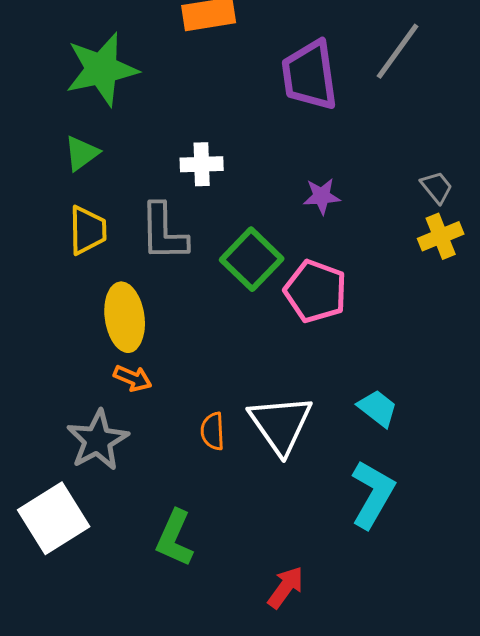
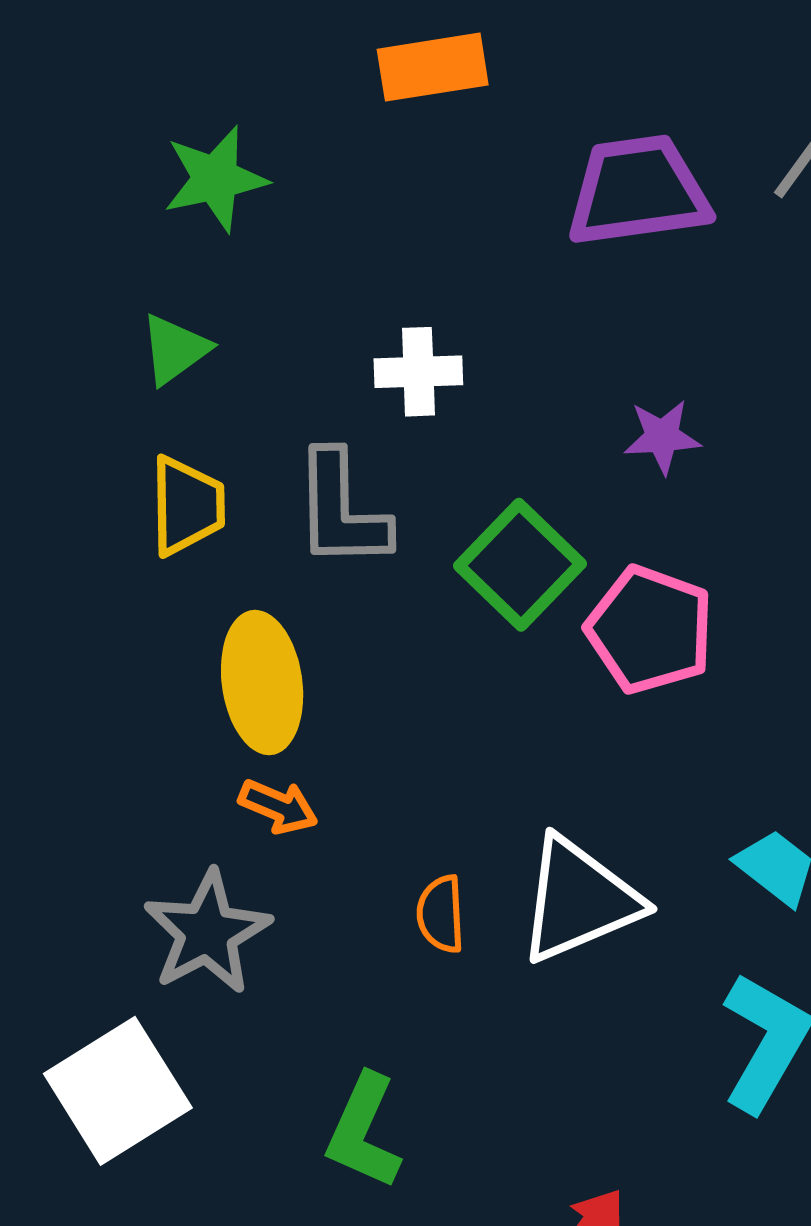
green star: (102, 69) -> (215, 179), size x0.7
purple trapezoid: (310, 75) -> (638, 191), turned 90
white triangle: (281, 424) -> (579, 900), turned 42

